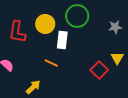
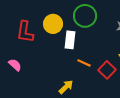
orange line: (51, 63) -> (84, 63), moved
yellow arrow: (33, 87) -> (66, 87), moved

